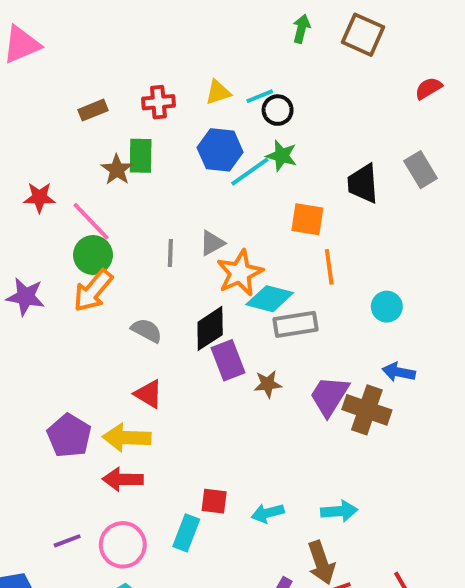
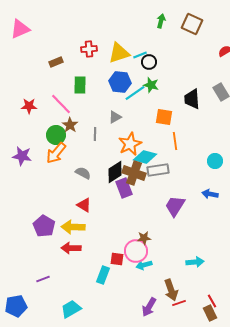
yellow triangle: (218, 92) -> (119, 53), size x1.6
red cross: (158, 102) -> (89, 49), moved
brown star: (117, 170) -> (70, 125), moved
pink line: (91, 221) -> (61, 104), moved
gray triangle: (212, 243) -> (115, 117), moved
cyan circle: (387, 307) -> (215, 161), moved
brown star: (268, 384) -> (144, 238), moved
brown cross: (367, 410) -> (134, 173), moved
cyan arrow: (339, 511) -> (195, 262), moved
pink circle: (123, 545) -> (136, 251), moved

